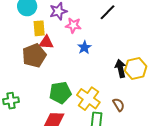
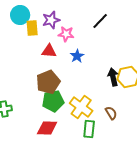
yellow rectangle: (39, 28) -> (32, 28), moved
red triangle: (46, 42) -> (49, 51), moved
brown pentagon: (34, 55) -> (48, 82), moved

